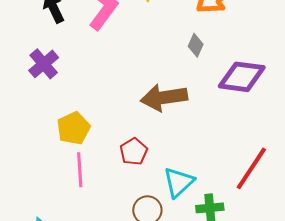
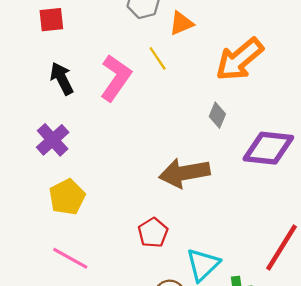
yellow pentagon: (74, 128) -> (67, 197), moved
pink line: (80, 170) -> (70, 258), moved, turned -56

